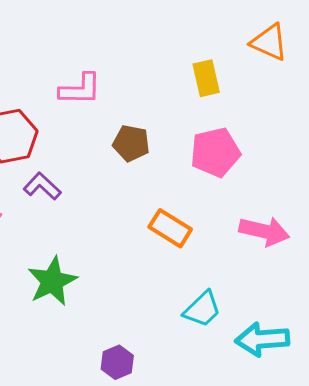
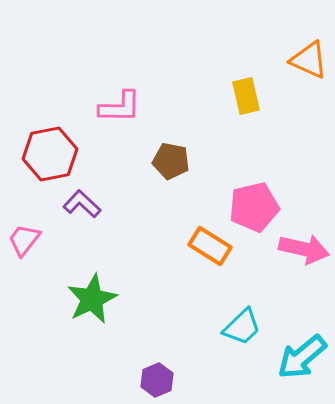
pink pentagon: (215, 152) -> (254, 207), moved
cyan arrow: (262, 339) -> (302, 357), turned -36

